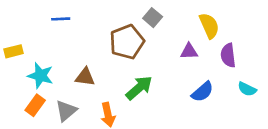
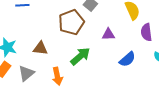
purple triangle: (189, 51) -> (108, 34), moved

